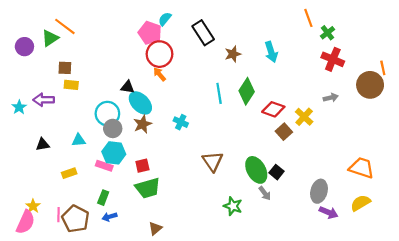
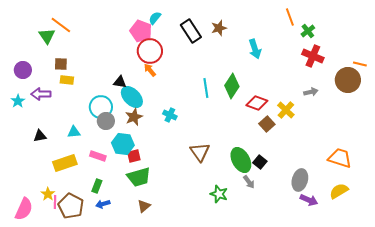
green triangle: (50, 38) -> (47, 36), turned -30
purple circle: (24, 47) -> (23, 70), moved
brown star: (233, 54) -> (219, 28), moved
orange line: (383, 68) -> (360, 64), turned -64
cyan hexagon: (114, 153) -> (123, 144), moved
yellow rectangle: (69, 173) -> (65, 163), size x1.6
yellow star: (33, 206) -> (48, 194), moved
brown triangle: (155, 228) -> (144, 206), moved

